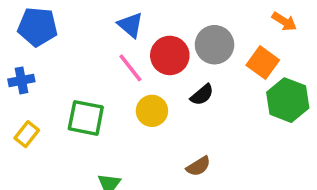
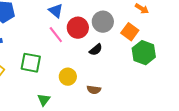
yellow circle: (152, 111) -> (68, 77), moved
brown semicircle: (198, 166) -> (94, 90), turned 40

